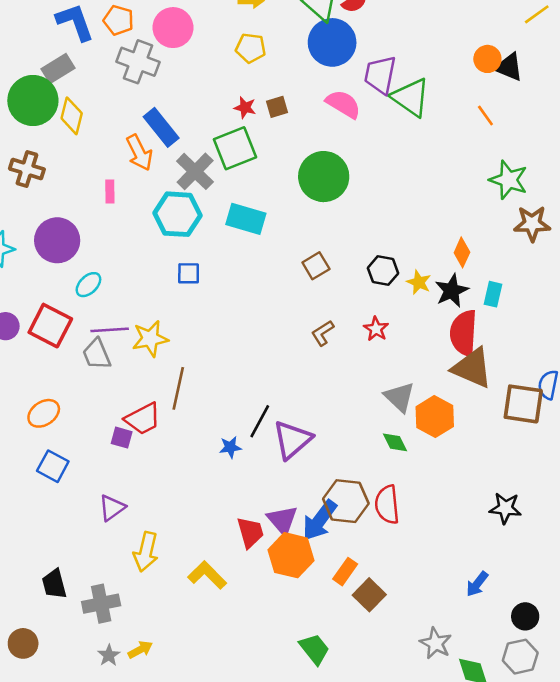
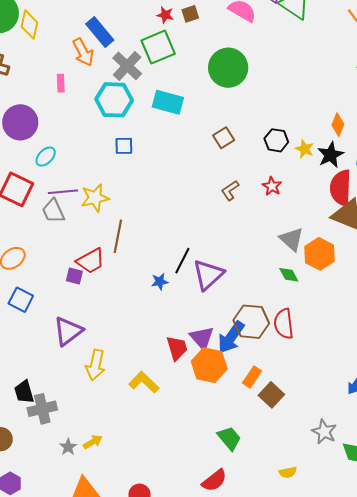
purple triangle: (112, 508) -> (68, 331), size x1.4
gray cross: (101, 604) -> (42, 409), moved

